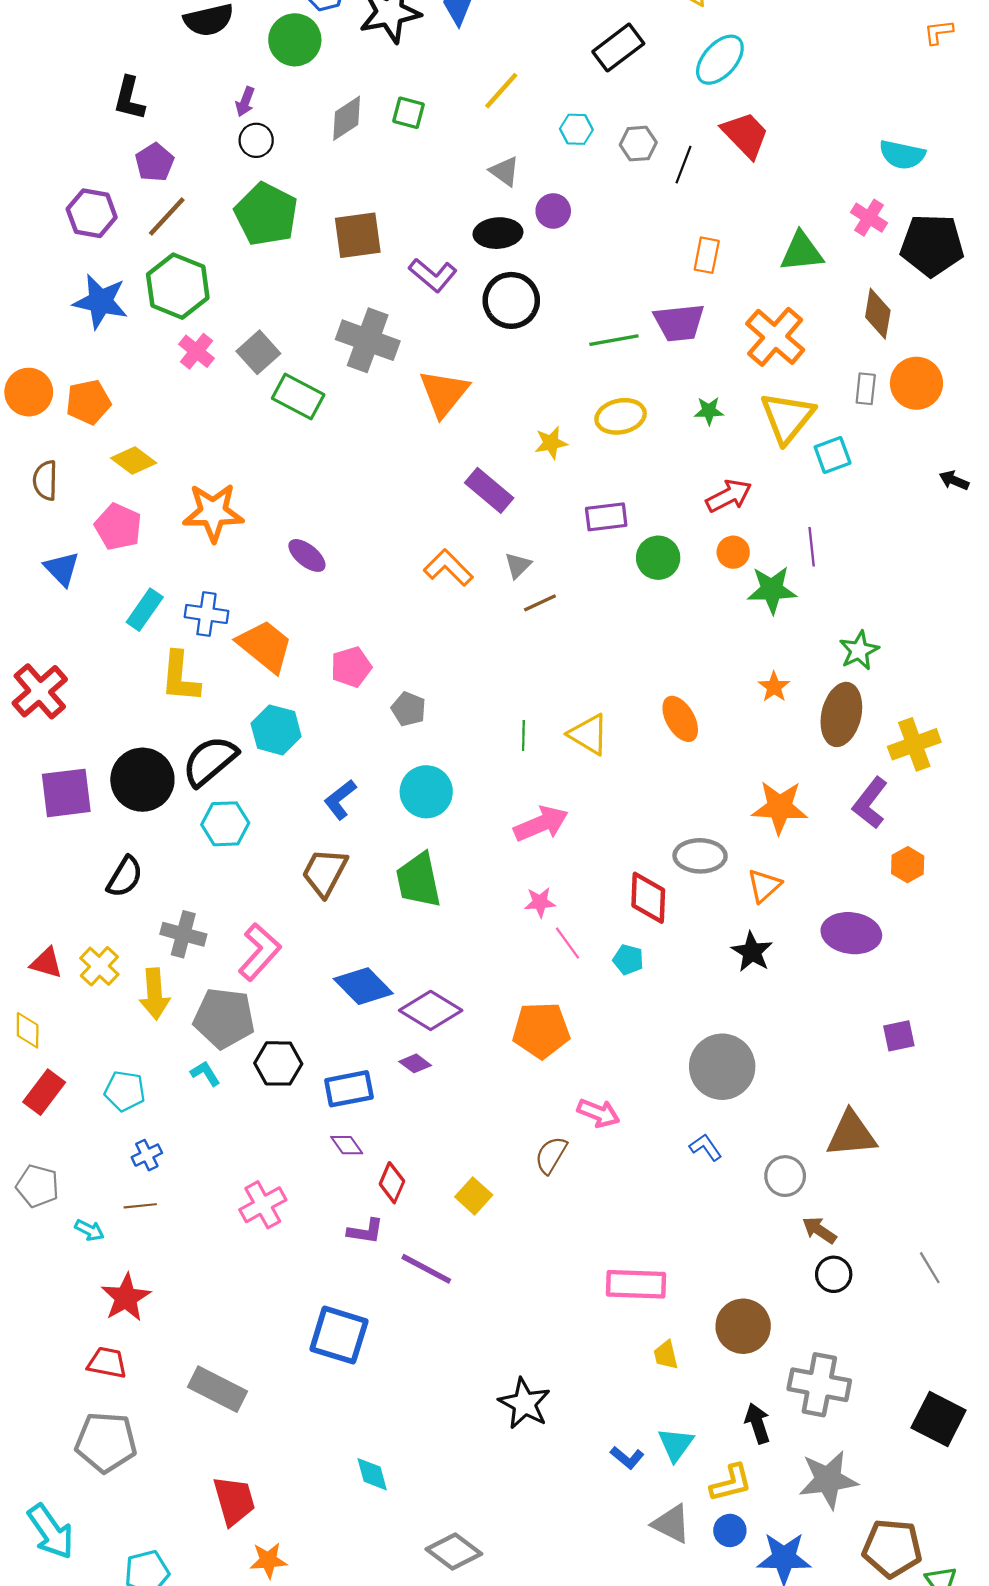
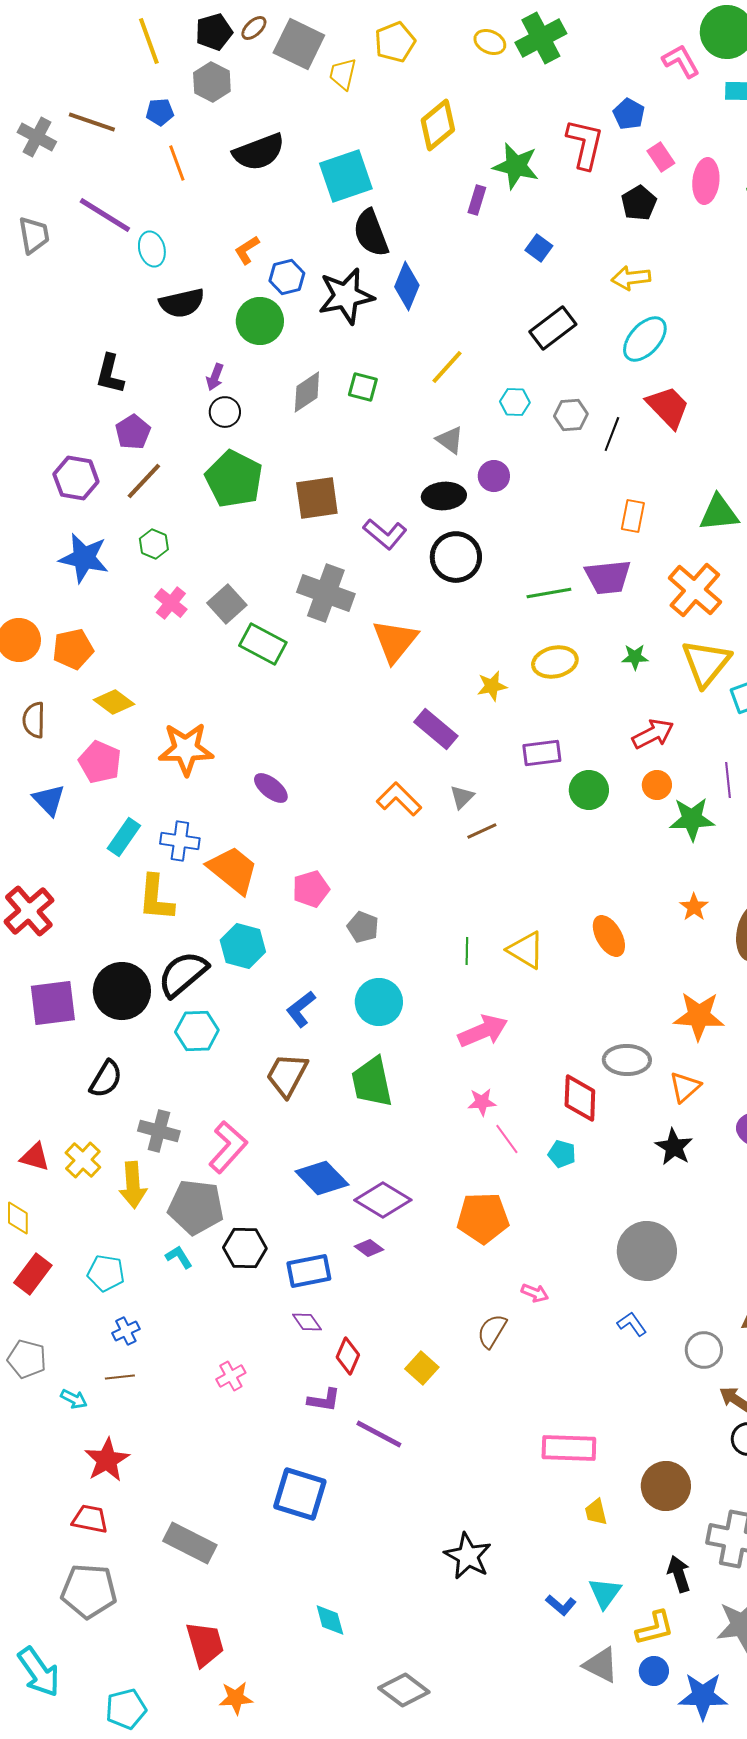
green hexagon: (178, 286) -> (154, 544), size x0.5
pink arrow: (598, 1113) -> (535, 1293), size x0.7
pink cross: (263, 1205) -> (231, 1376), size x0.7

